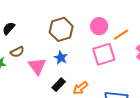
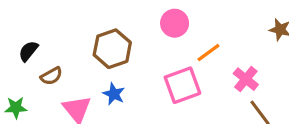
pink circle: (99, 26) -> (175, 23), moved
brown semicircle: (17, 52) -> (51, 76), moved

